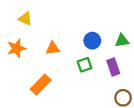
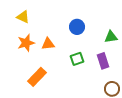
blue circle: (92, 41) -> (77, 27), moved
orange star: (16, 48) -> (26, 43), moved

